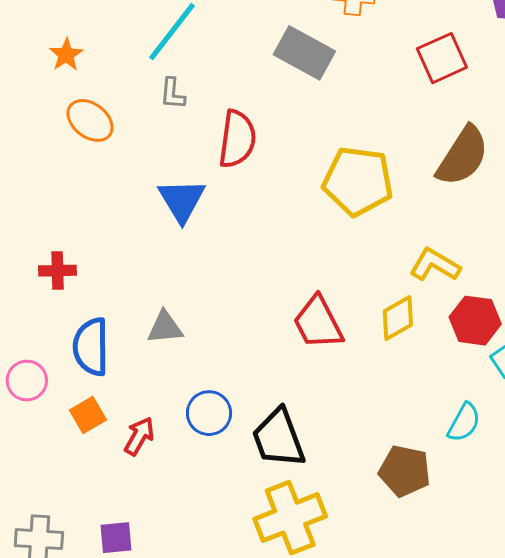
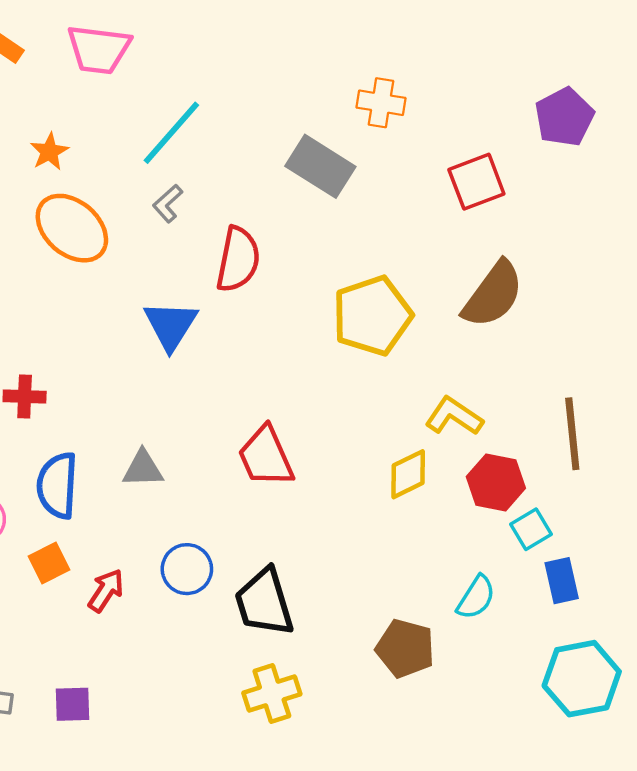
gray L-shape: (173, 94) -> (168, 203), turned 40
orange ellipse: (90, 120) -> (72, 228), size x1.4
yellow pentagon: (358, 181) -> (372, 316), turned -30
red trapezoid: (318, 323) -> (266, 457), moved
yellow cross: (290, 518) -> (272, 694), size x0.7

